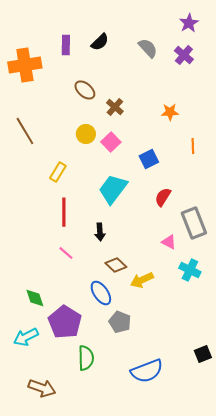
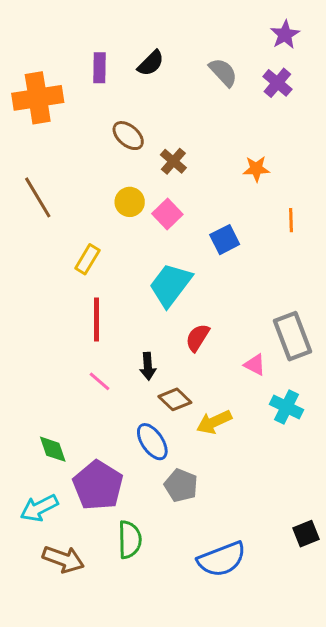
red semicircle: (163, 197) -> (198, 338), moved
black arrow: (100, 232) -> (148, 366), moved
brown arrow: (42, 388) -> (63, 559), moved

